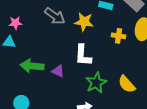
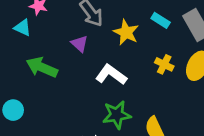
white L-shape: (83, 55) -> (111, 75), turned 105
purple triangle: (58, 71) -> (80, 44), moved

